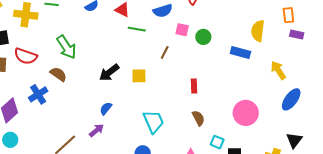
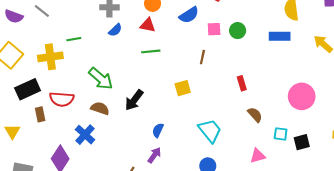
green line: (137, 29) -> (151, 51), moved
black arrow: (109, 73) -> (134, 100), moved

